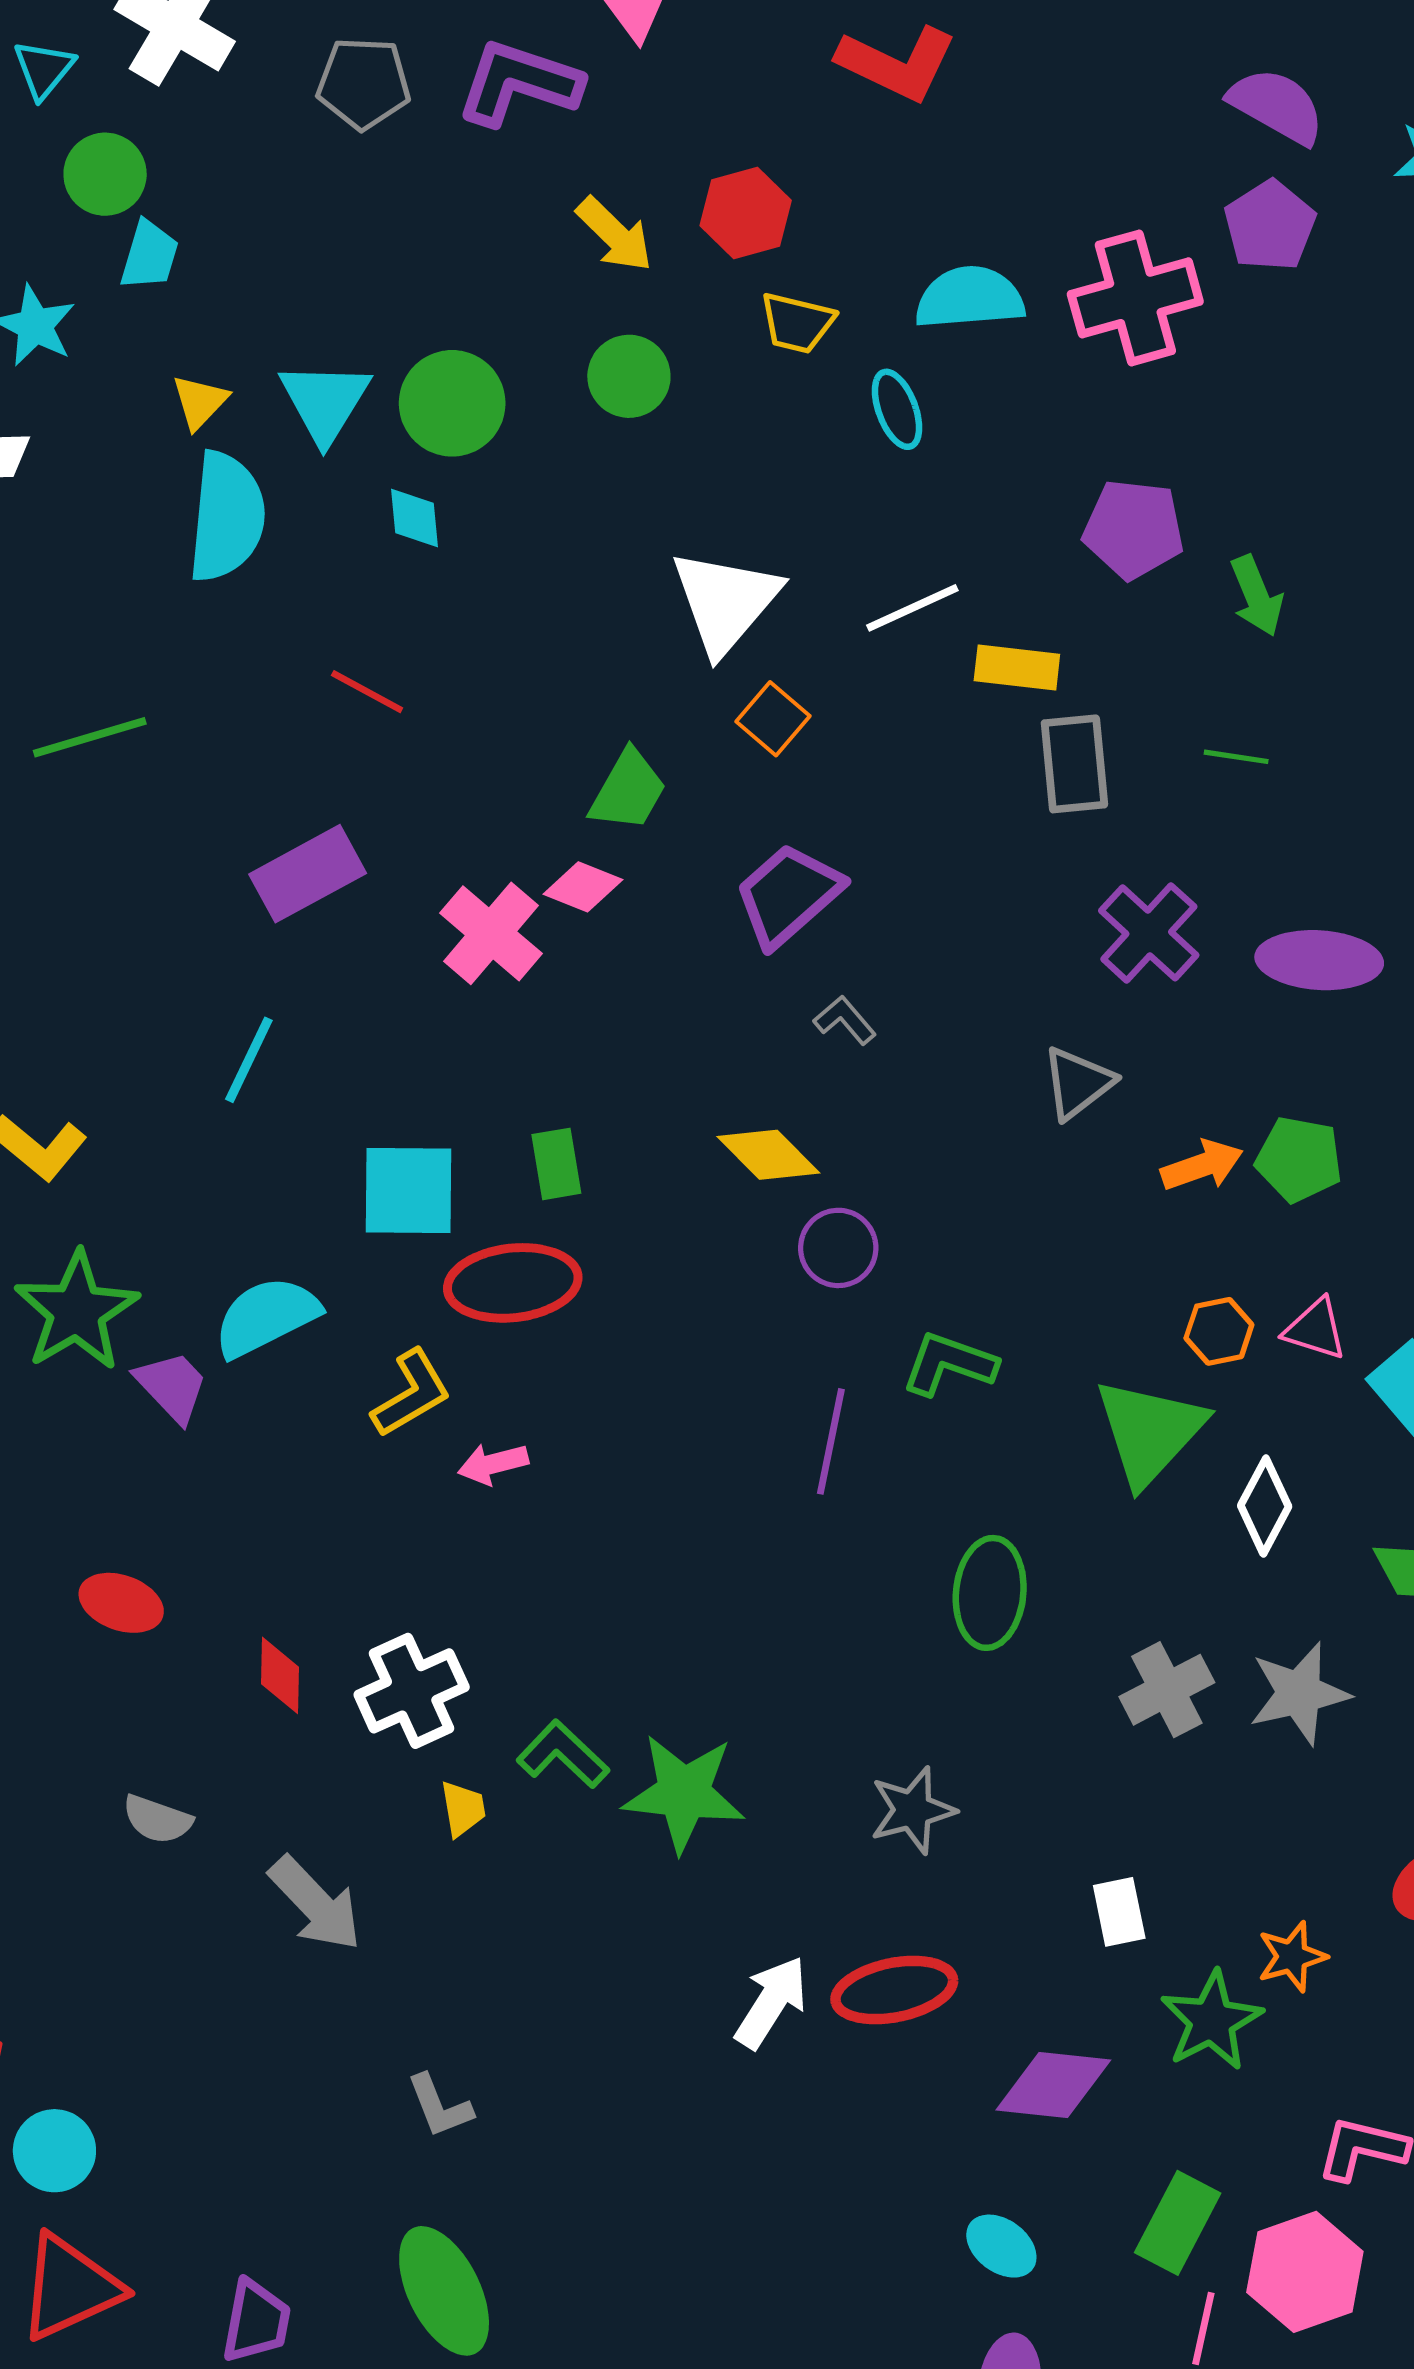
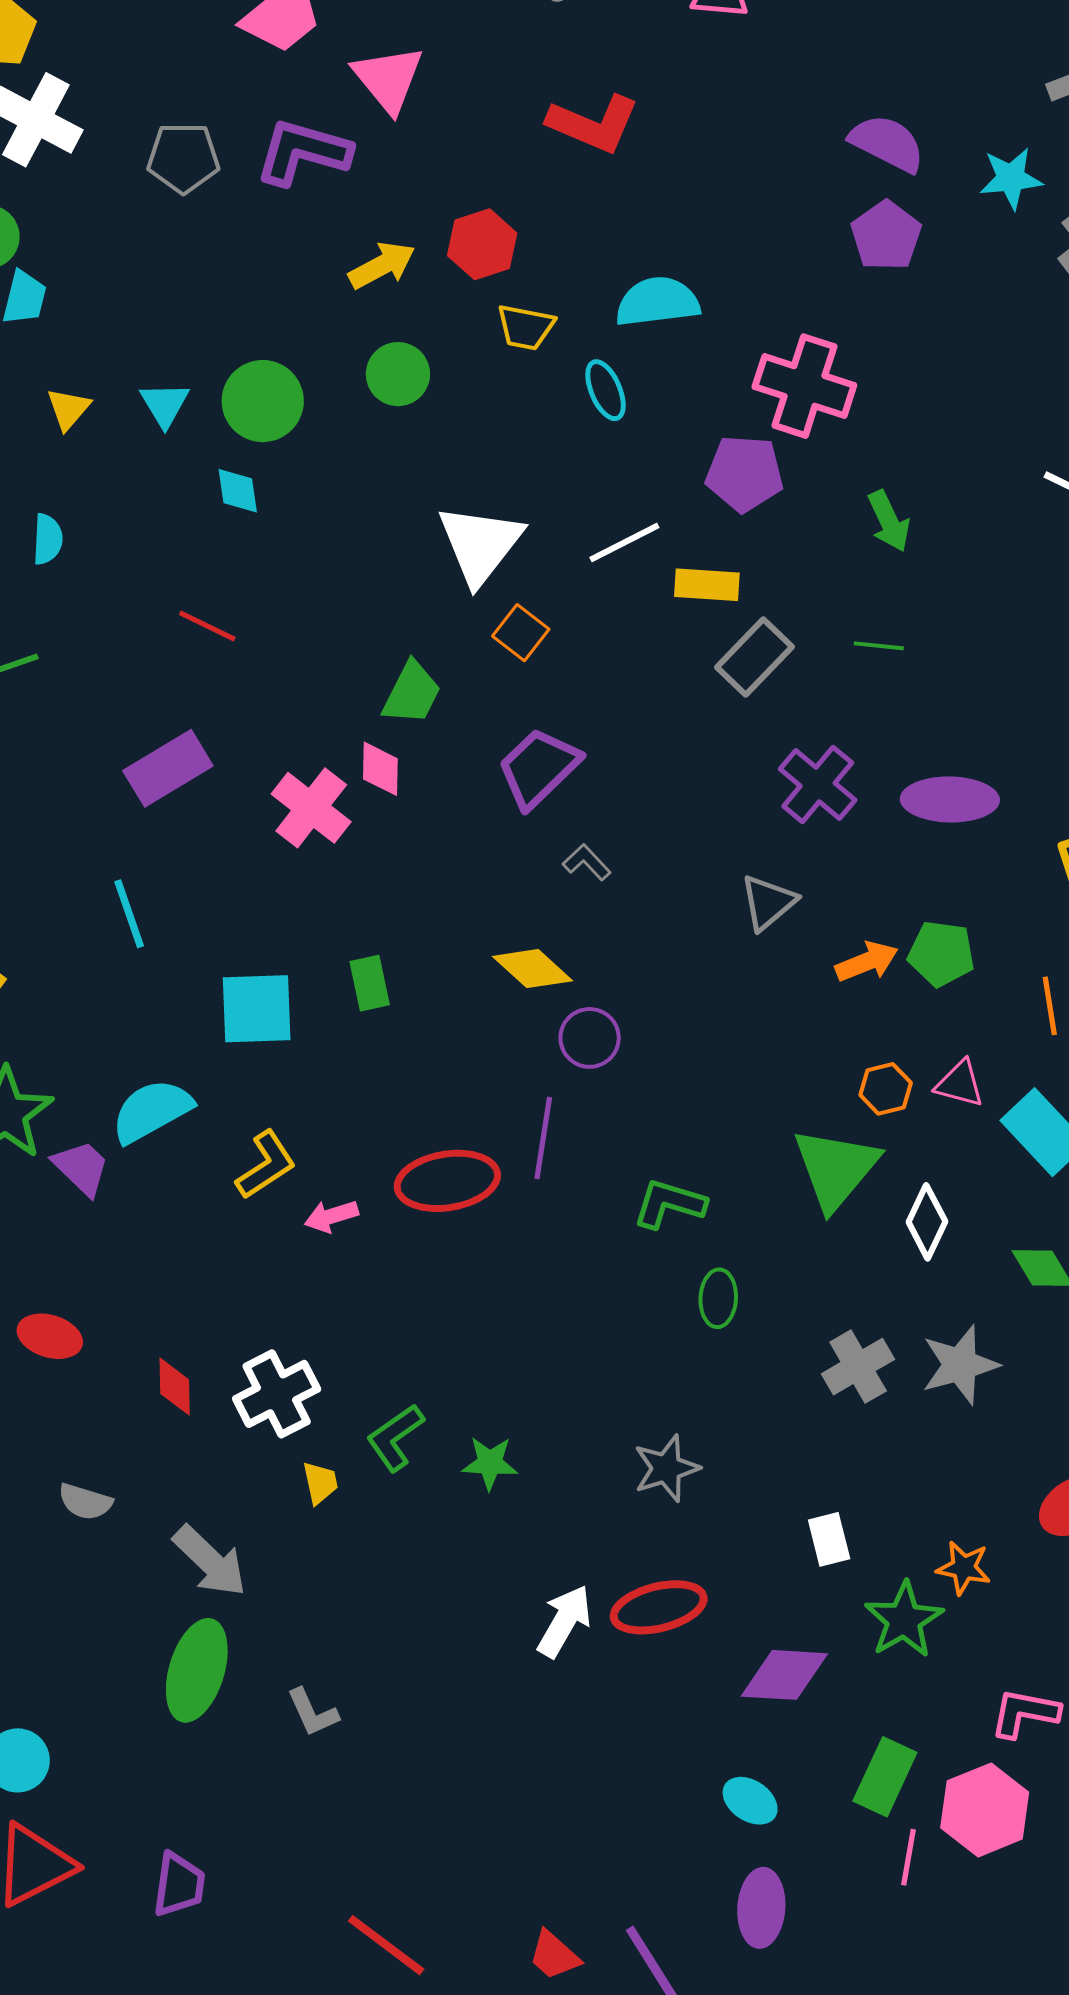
yellow arrow: (615, 234) -> (382, 265), turned -70
pink cross: (1135, 298) -> (804, 386), moved, turned 36
cyan triangle: (325, 402) -> (165, 404), size x0.7
cyan semicircle: (227, 517) -> (48, 539), moved, size x0.5
purple pentagon: (1133, 529) -> (745, 473), moved
gray rectangle: (1074, 764) -> (755, 657), turned 52
pink diamond: (583, 887) -> (380, 769), turned 72
cyan line: (249, 1060) -> (129, 914), turned -42
red ellipse: (513, 1283) -> (447, 1181), moved
green L-shape: (949, 1364) -> (669, 1204), moved
purple line: (831, 1441) -> (543, 1138), moved
green ellipse: (990, 1593) -> (718, 1298), size x0.7
green L-shape: (563, 1754) -> (395, 1437), turned -76
green star: (684, 1793) -> (490, 1463), size x0.6
orange star: (1292, 1957) -> (964, 1568), turned 30
green ellipse: (444, 2291) -> (197, 1670), moved, turned 46

